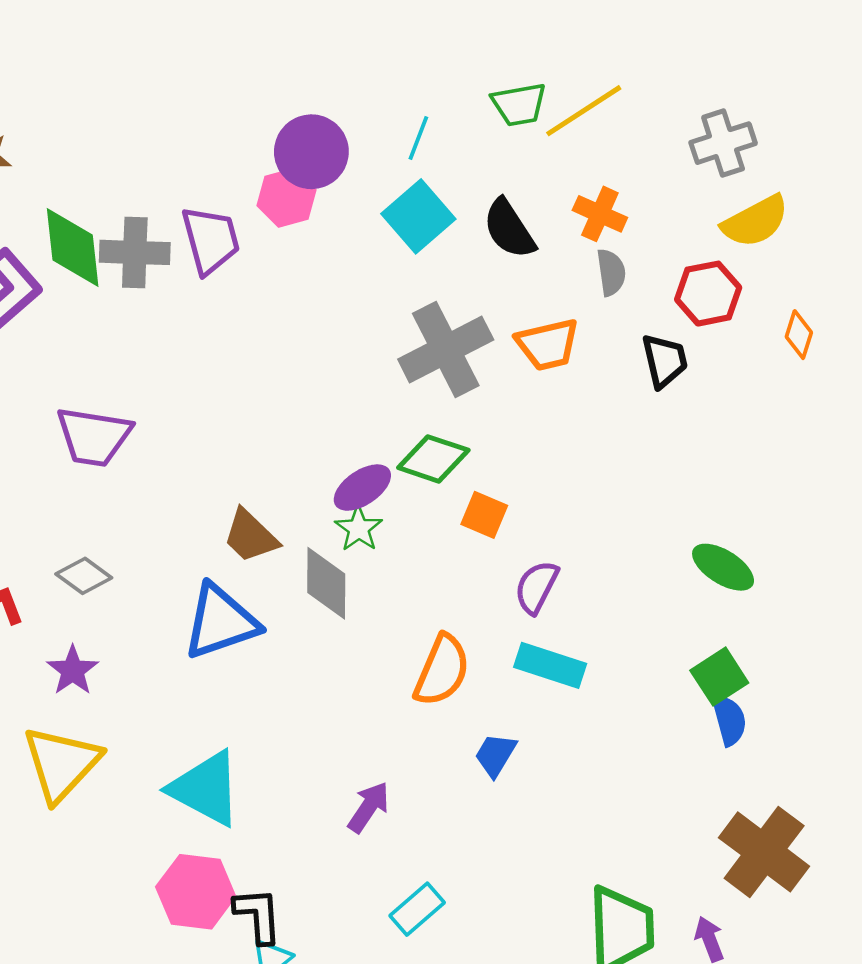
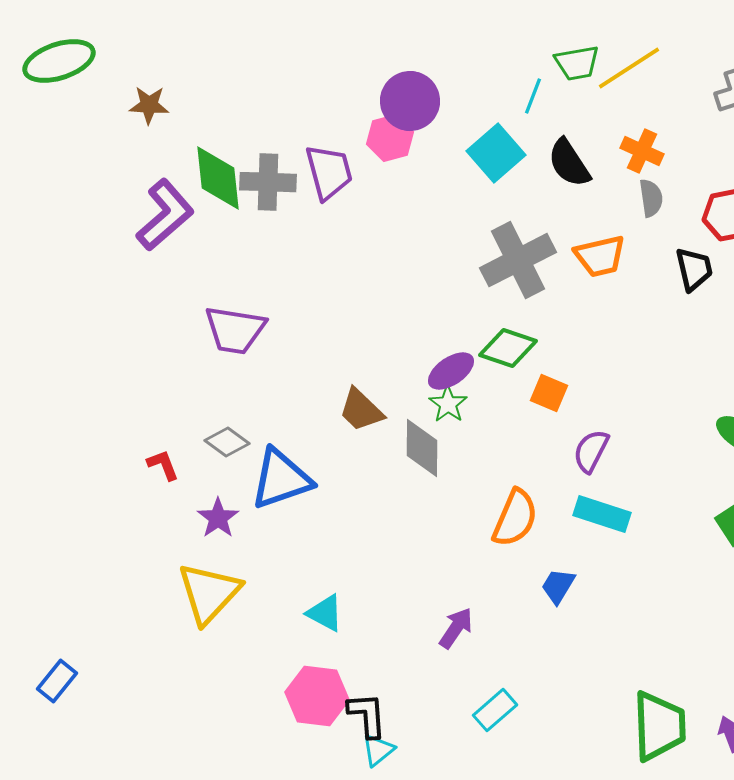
cyan line: (418, 138) -> (533, 96), moved
blue triangle: (221, 622) -> (281, 479), moved
cyan triangle: (206, 789) -> (325, 613), size x0.6

